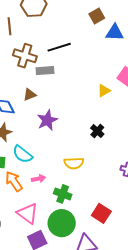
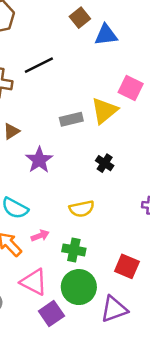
gray rectangle: (45, 71) -> (71, 119), moved
yellow triangle: (104, 91) -> (104, 111), size x1.6

